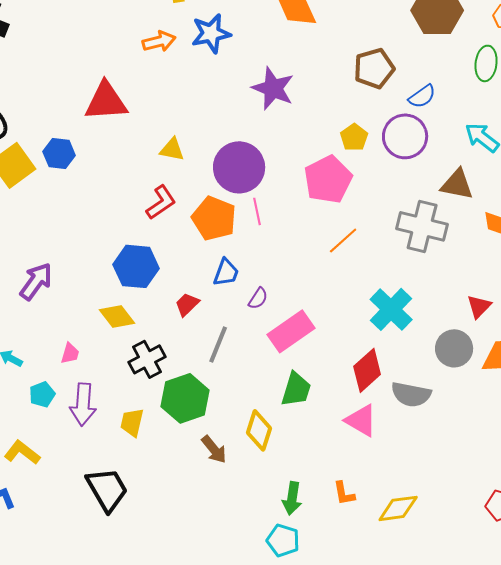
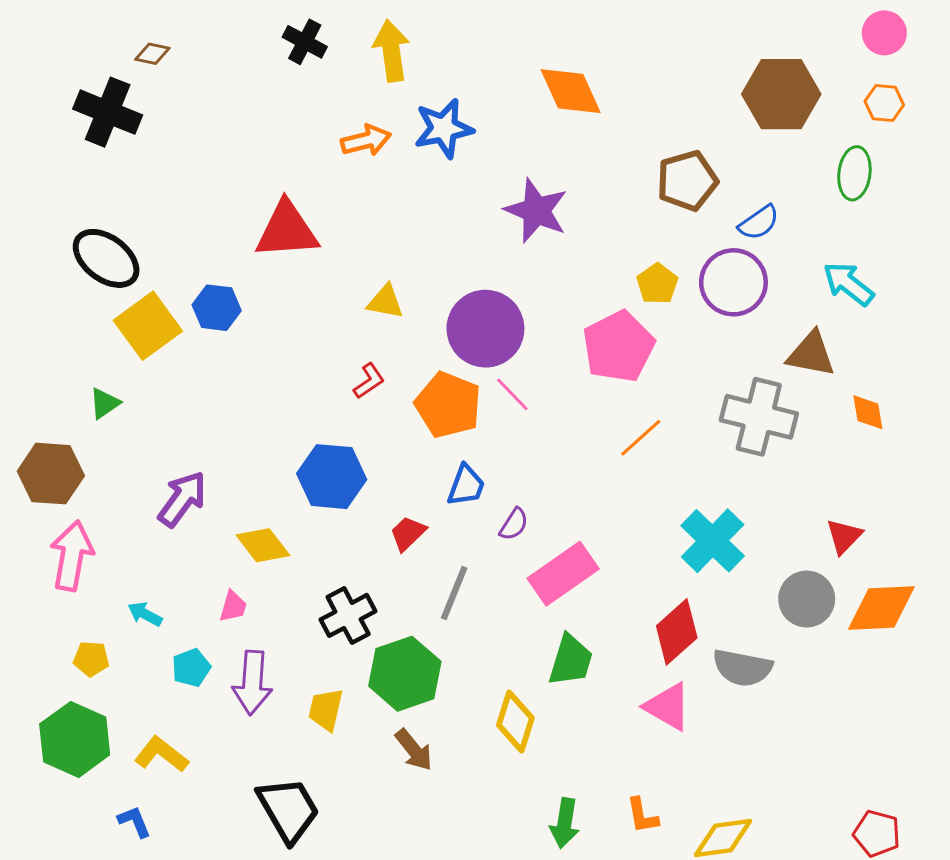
red L-shape: (161, 202) -> (369, 381), size x0.7
pink line: (257, 211) -> (512, 394), turned -32
yellow diamond: (117, 316) -> (263, 545), moved
brown arrow: (214, 449) -> (414, 750), moved

